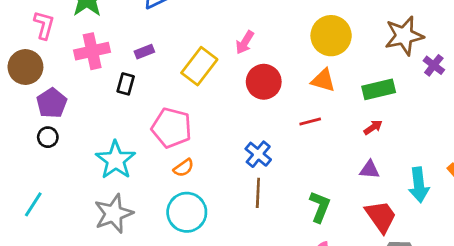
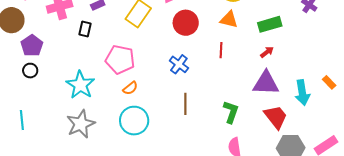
red line: (310, 122) -> (221, 50), turned -70
blue cross: (258, 154) -> (179, 64), moved
purple triangle: (370, 170) -> (266, 83), size x1.8
cyan line: (33, 204) -> (22, 120), turned -36

